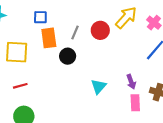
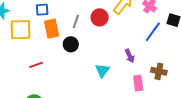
yellow square: (17, 52) -> (20, 30), moved
purple arrow: (131, 82) -> (130, 56), moved
red line: (20, 86) -> (36, 65), moved

